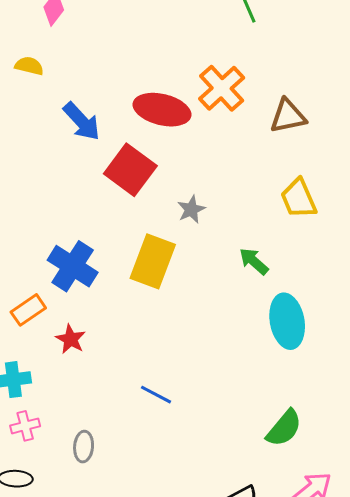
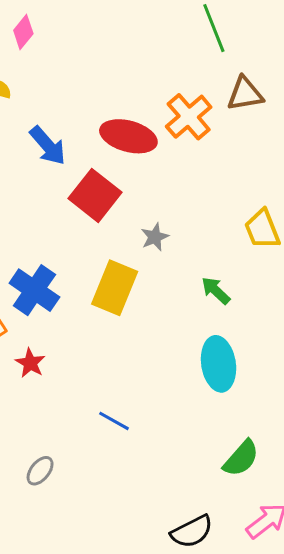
brown triangle: (288, 116) -> (245, 94), moved
cyan ellipse: (287, 321) -> (219, 364), moved
gray ellipse: (84, 447) -> (40, 471), turned 32

